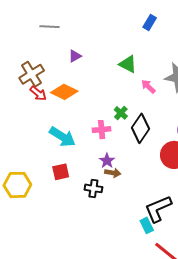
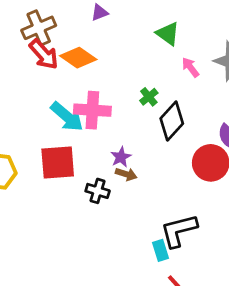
red arrow: (38, 93) -> (44, 54), size x1.4
pink cross: (102, 130) -> (92, 110), moved, size x1.5
red square: (61, 172) -> (58, 162), size x1.6

